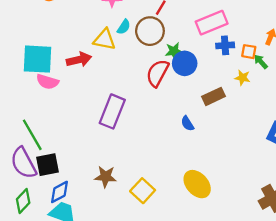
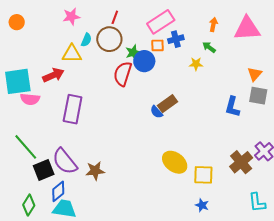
orange square: (249, 52) -> (157, 45), moved
brown rectangle: (213, 96) -> (168, 104), moved
purple rectangle: (112, 111) -> (73, 109), moved
purple semicircle: (23, 163) -> (65, 161), moved
yellow square: (143, 191) -> (203, 175), moved, turned -30

